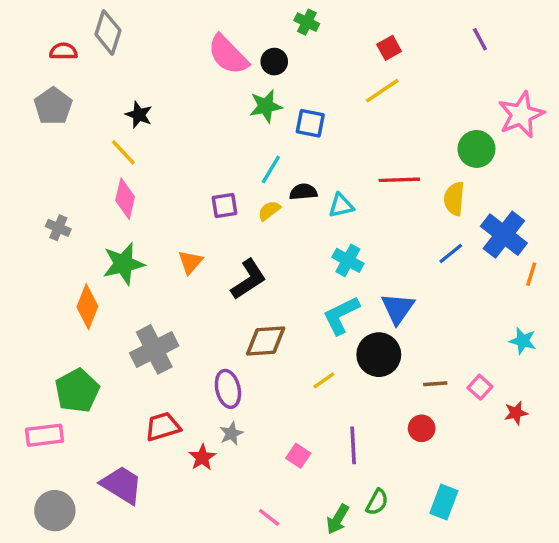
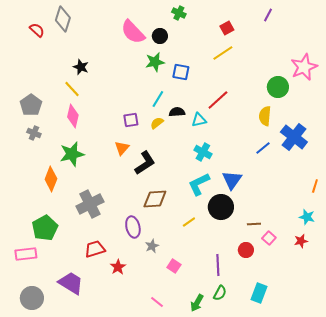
purple line: (480, 39) -> (268, 15), moved, turned 56
red semicircle: (63, 51) -> (37, 30), turned 42
gray pentagon: (53, 106) -> (31, 105), moved
red line: (399, 180) -> (218, 100), moved, turned -40
orange triangle: (190, 262) -> (122, 148), moved
orange line: (531, 274) -> (315, 186), moved
cyan star: (523, 341) -> (307, 217), moved
pink square: (480, 387) -> (269, 238), moved
gray star: (231, 433) -> (152, 246), moved
purple line: (353, 445) -> (218, 265), moved

